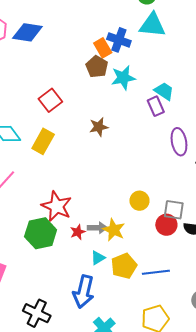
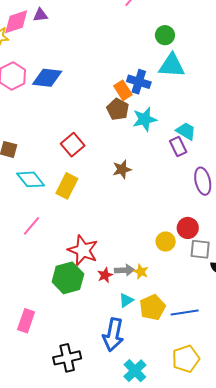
red circle: (166, 225) -> (188, 228), moved
yellow star: (114, 230) -> (141, 272), size x0.7
black cross: (37, 313) -> (67, 358), turned -36

